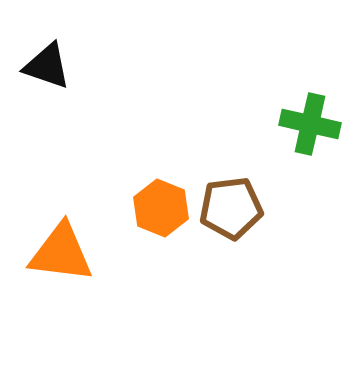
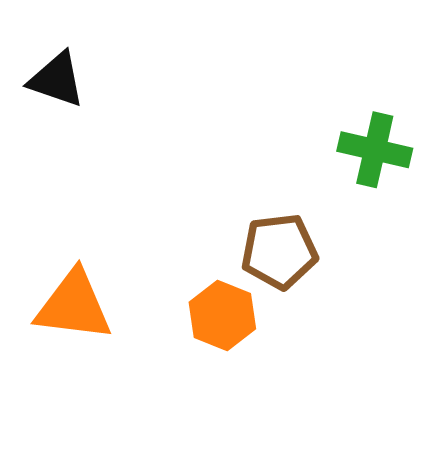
orange hexagon: (161, 208) -> (222, 315), moved

